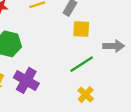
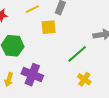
yellow square: (81, 29) -> (49, 27), moved

